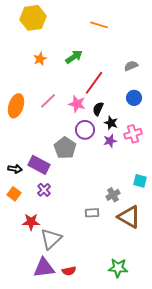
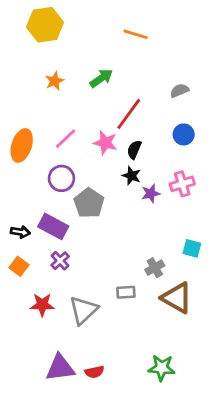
black star: (111, 123) -> (131, 176), moved
purple circle: (85, 130) -> (61, 178), moved
gray triangle: (51, 239) -> (83, 310), moved

